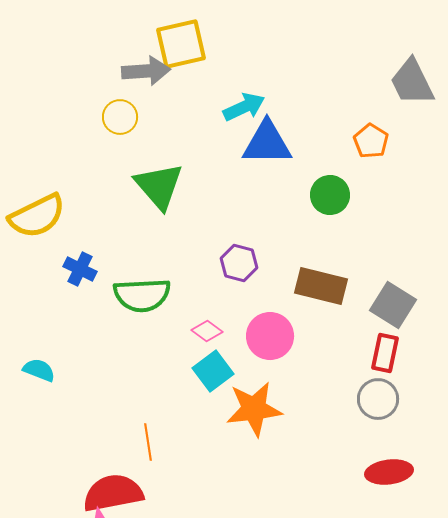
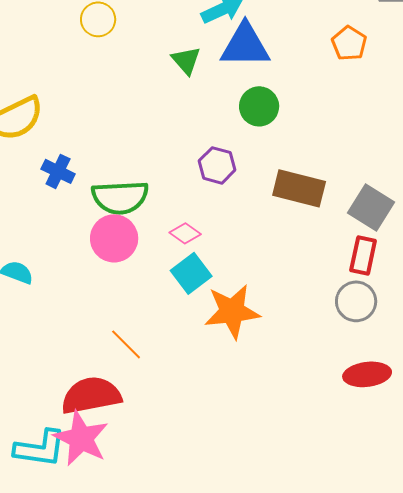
green triangle: (159, 186) -> (186, 60), moved, size x0.6
green circle: (330, 195) -> (259, 106), moved
pink circle: (270, 336) -> (114, 238), moved
orange line: (148, 442) -> (126, 344), turned -36

